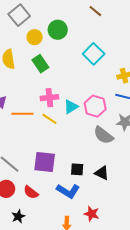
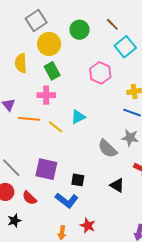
green circle: (58, 30) -> (79, 30), moved
yellow circle: (35, 37) -> (49, 44), size x1.5
cyan square: (94, 54) -> (125, 47), moved
pink cross: (49, 98) -> (46, 95), moved
pink hexagon: (95, 106) -> (100, 73), moved
black triangle: (102, 173) -> (117, 185), moved

